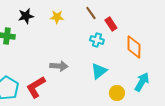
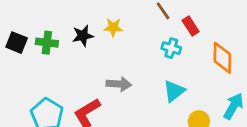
black star: (26, 16) -> (83, 36), moved
yellow star: (57, 17) -> (113, 27), moved

